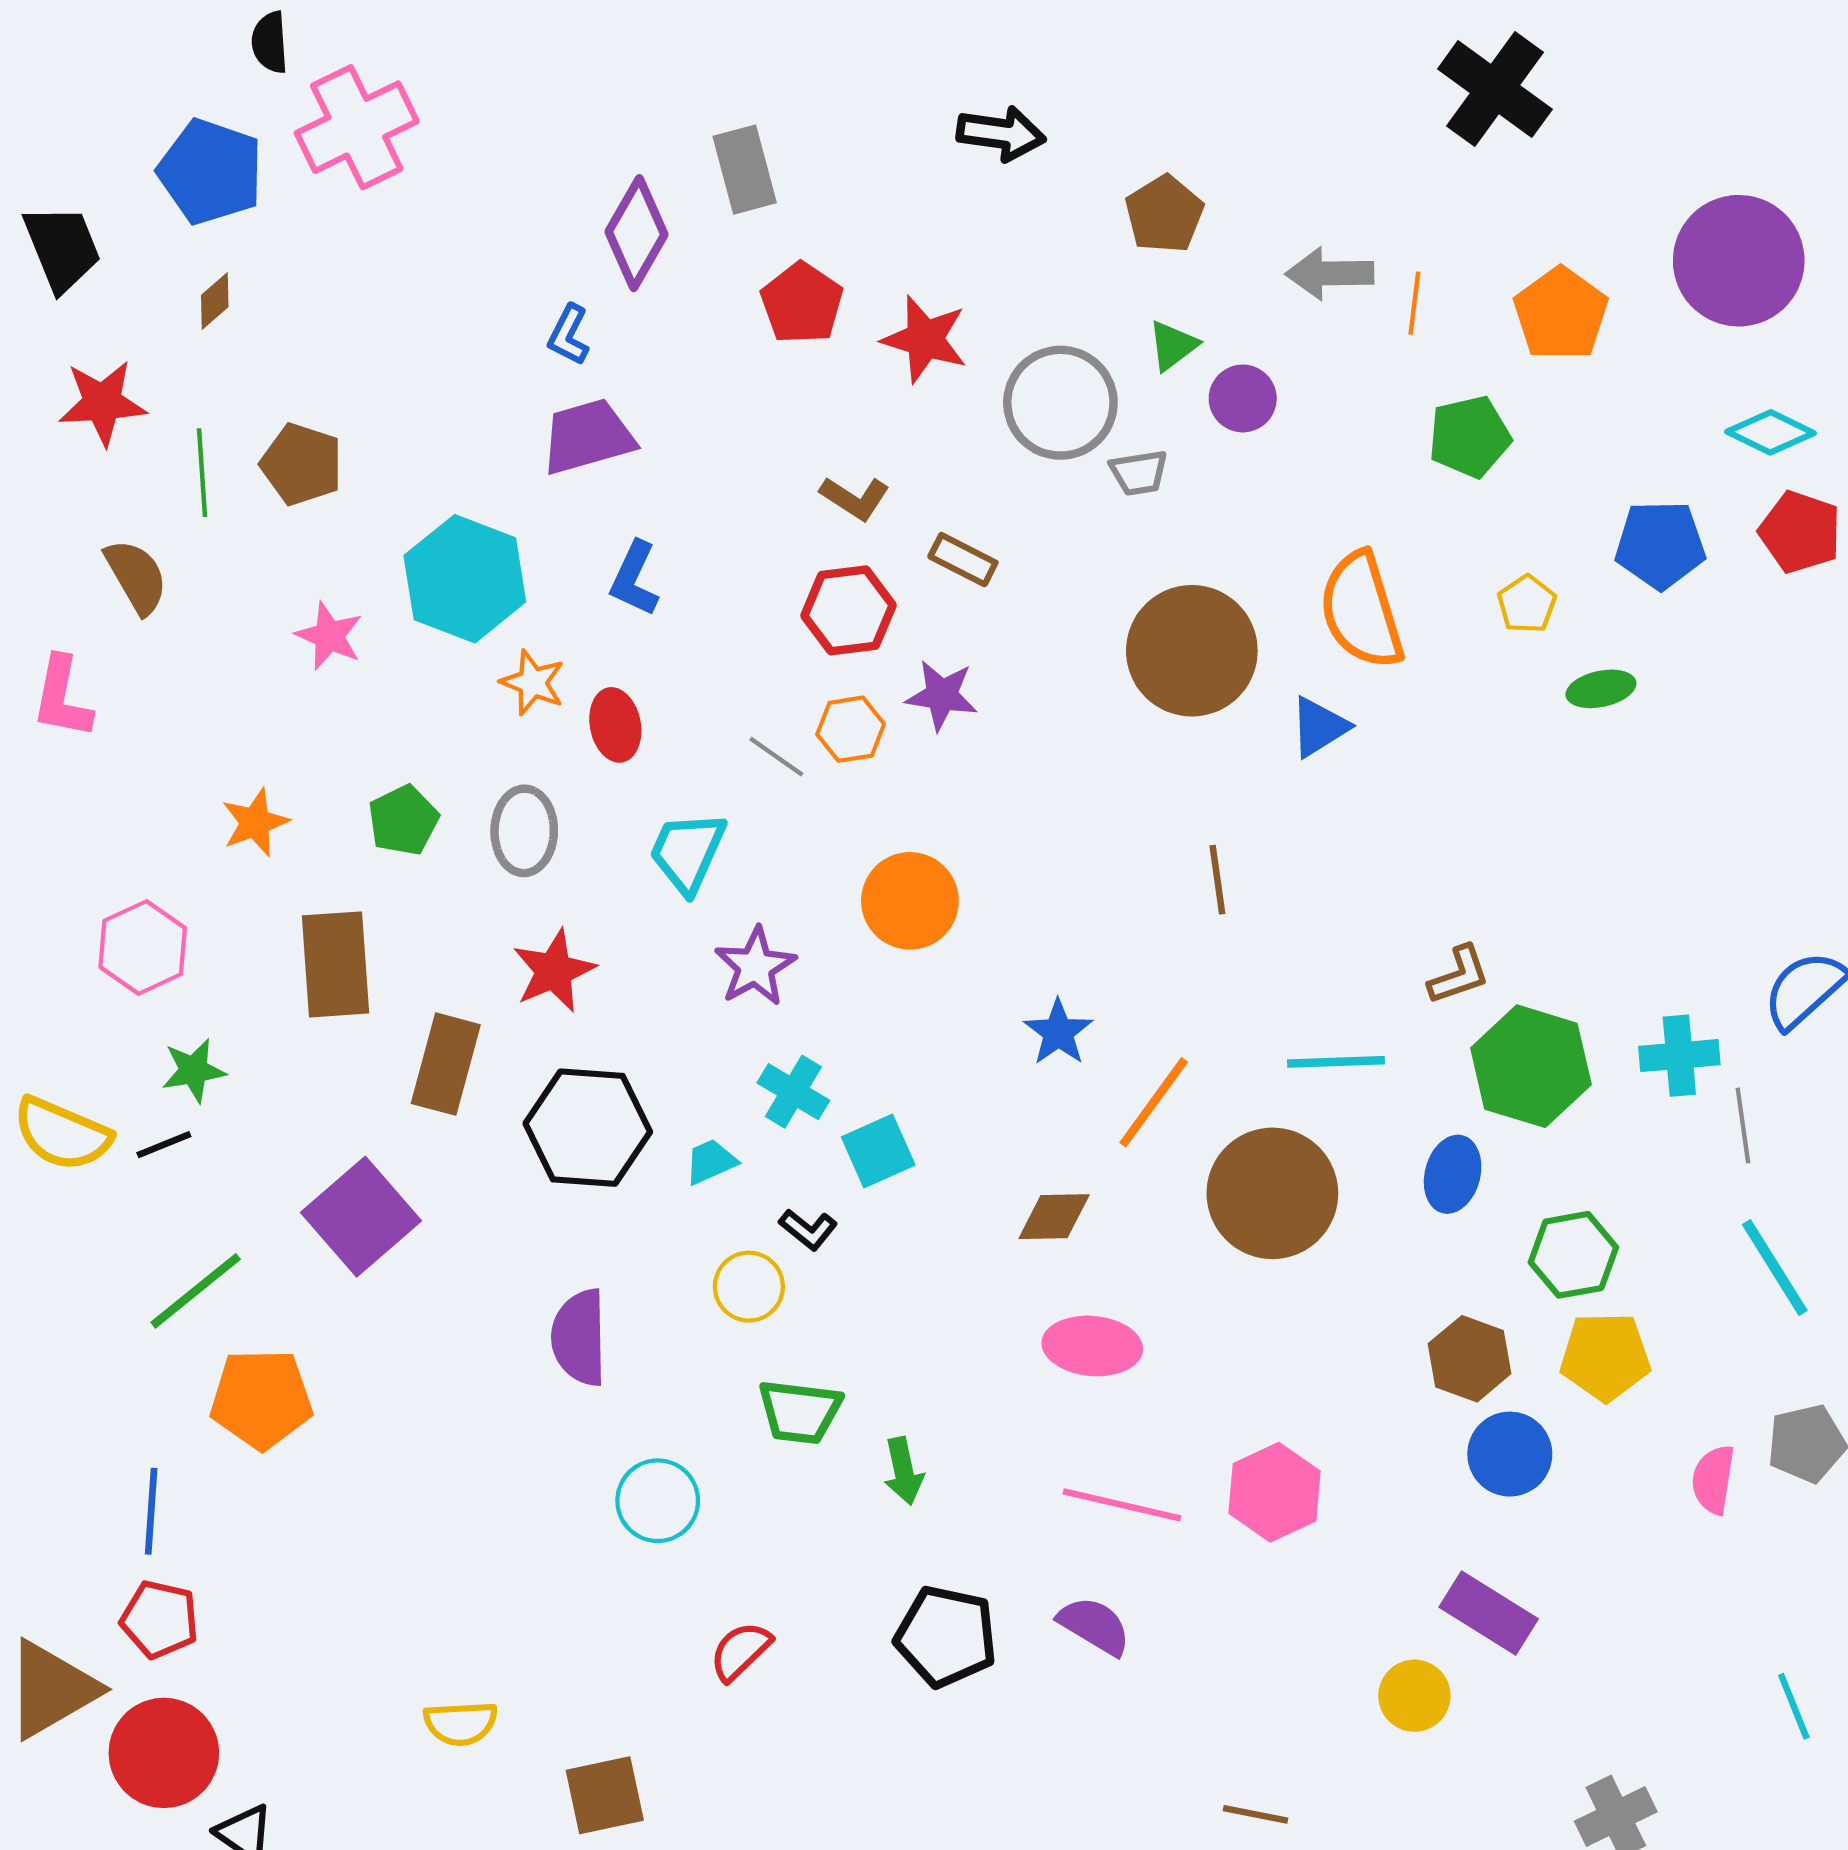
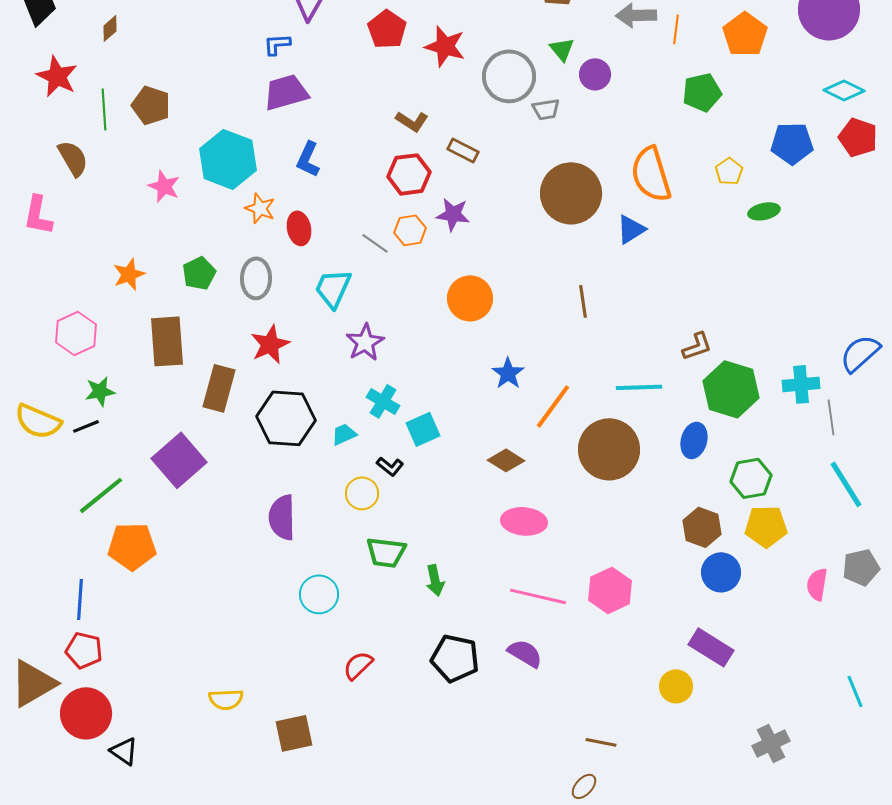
blue L-shape: (569, 335) -> (277, 44), turned 60
green triangle: (1173, 346) -> (562, 49), turned -32
red star: (102, 403) -> (57, 76), turned 30
orange circle: (910, 901) -> (470, 298), moved
brown diamond: (1054, 1217) -> (506, 460), turned 33

